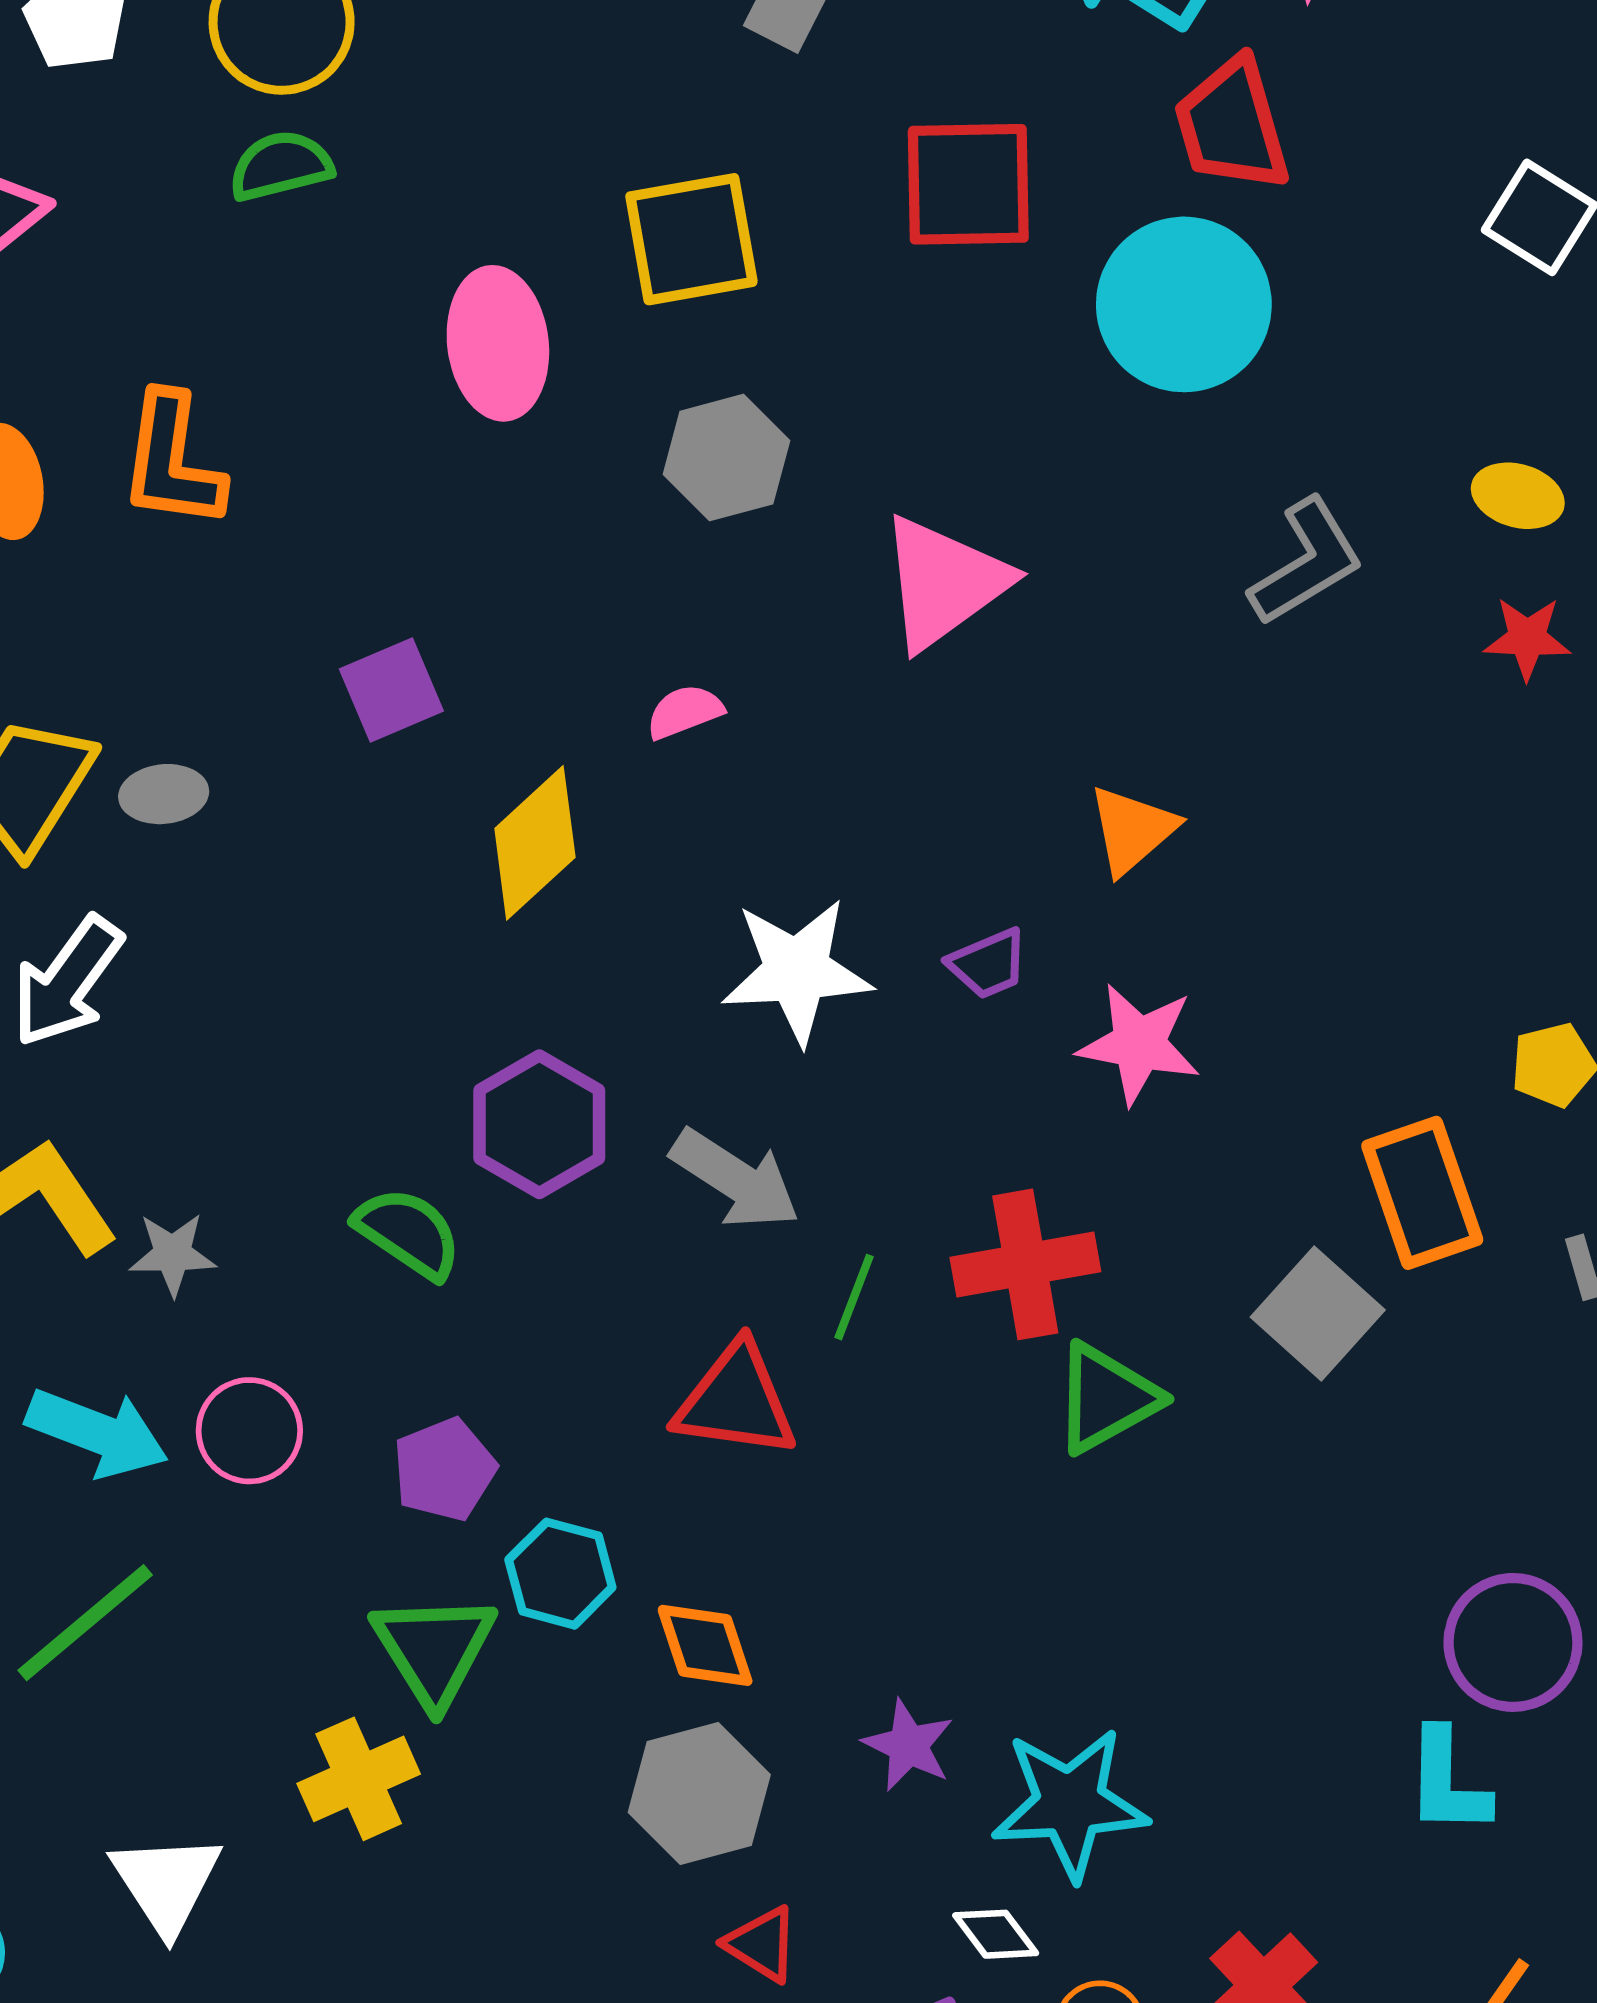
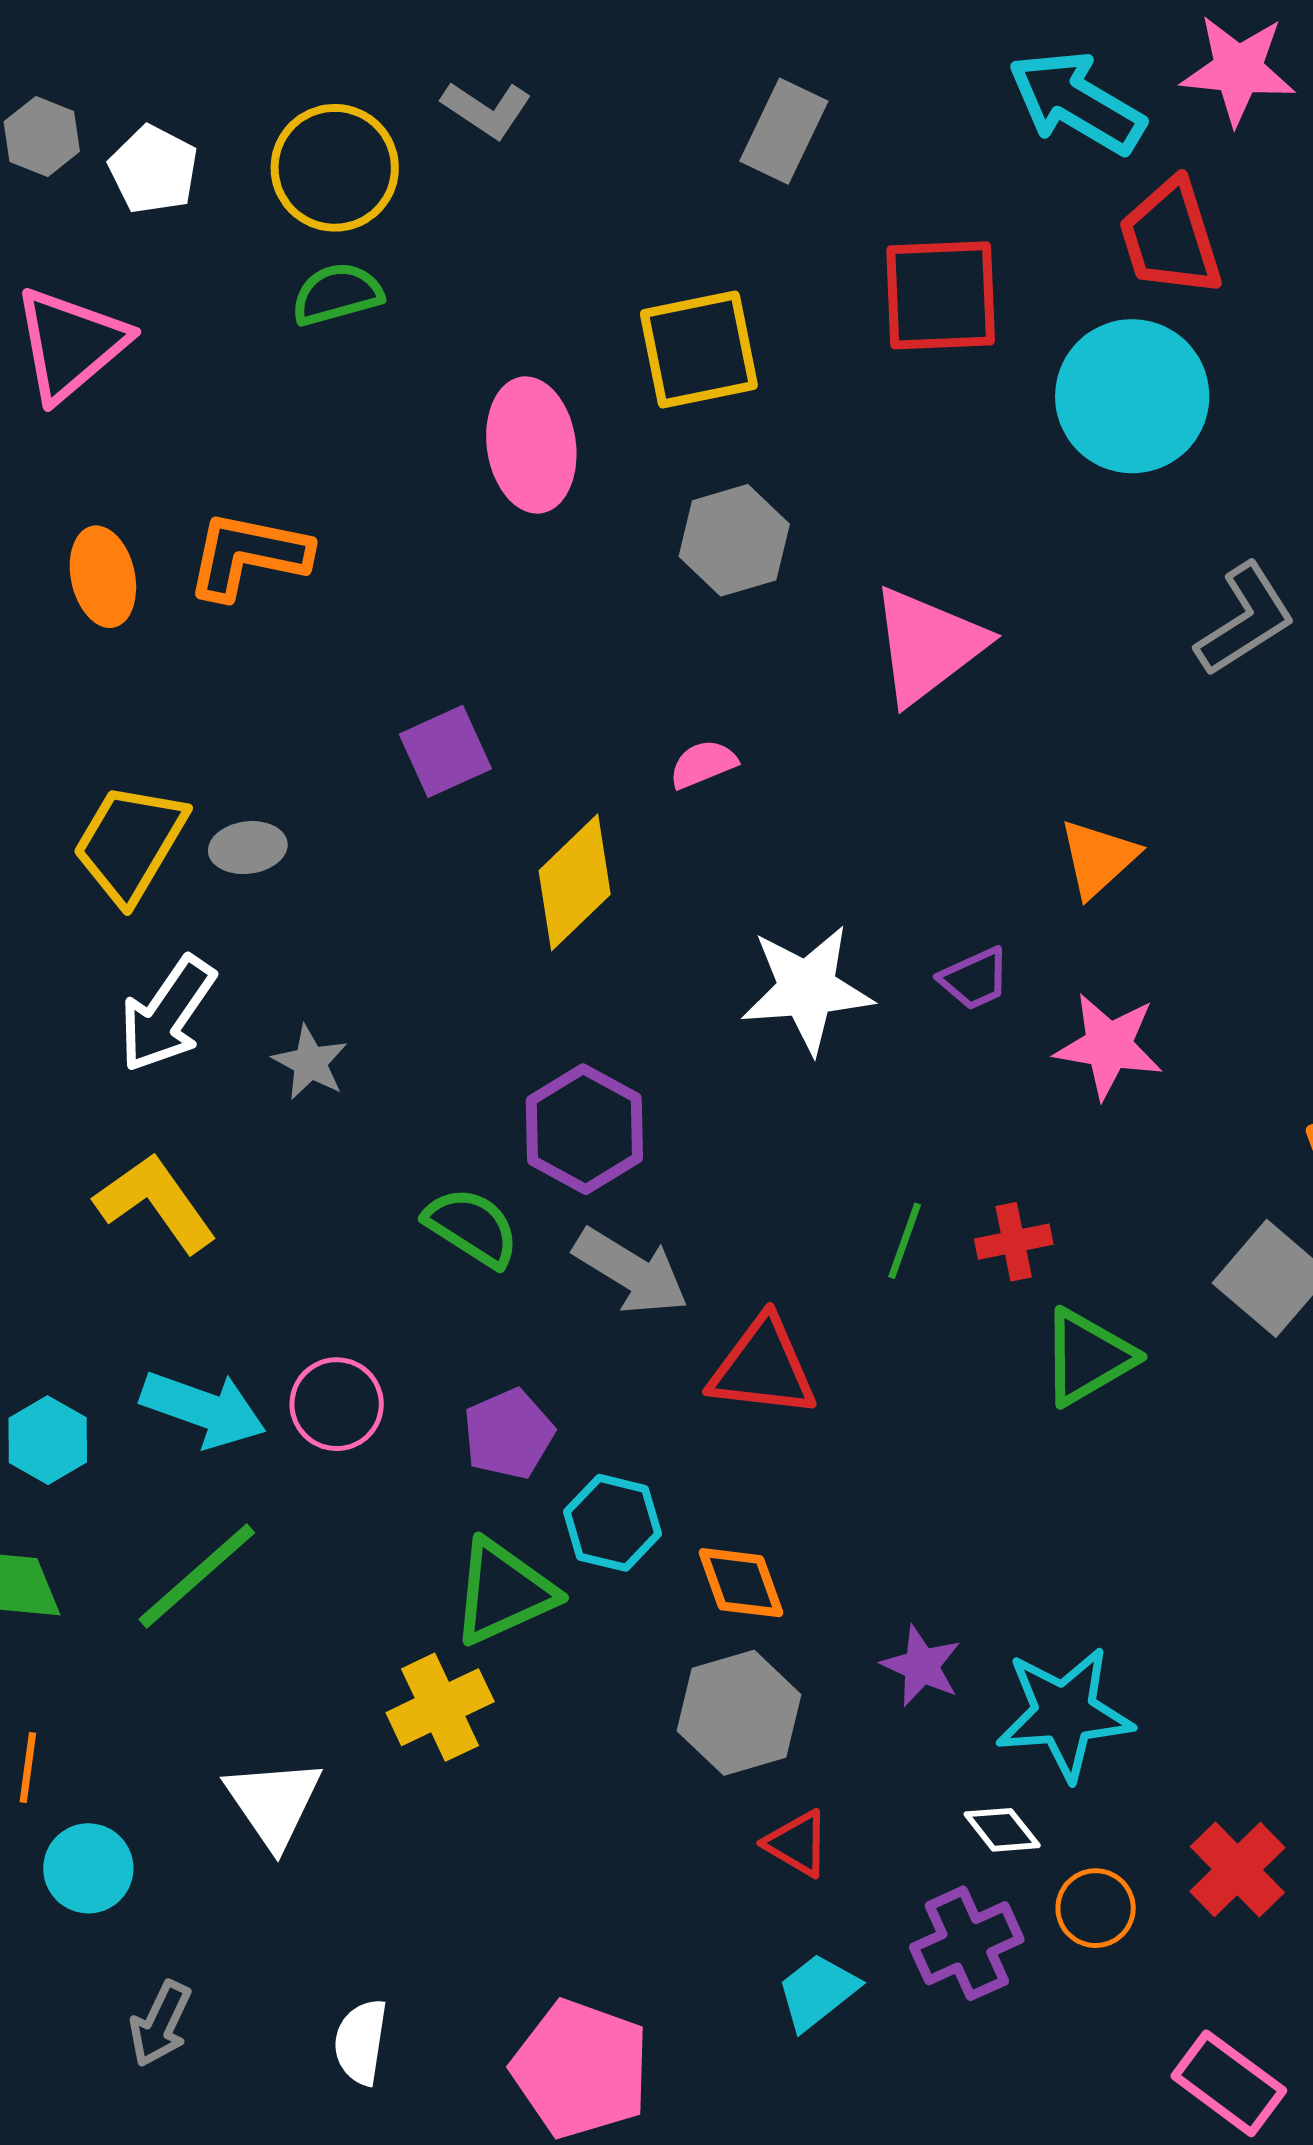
orange L-shape: (172, 461) -> (248, 555), turned 95
gray arrow: (735, 1179) -> (631, 1271), moved
gray star: (173, 1254) -> (310, 1063), moved, turned 30
red cross: (1025, 1264) -> (1014, 1242), size x0.6
green line: (854, 1297) -> (905, 1241), moved
green triangle: (434, 1649) -> (503, 1592), turned 39

